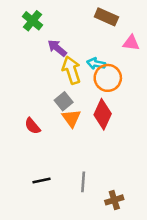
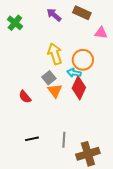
green cross: (32, 21) -> (15, 23), moved
purple arrow: (57, 48) -> (54, 15), moved
cyan arrow: (96, 64) -> (74, 73), moved
brown cross: (114, 200) -> (88, 154), size x1.6

